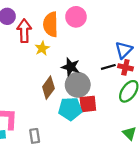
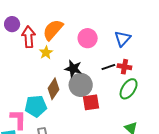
pink circle: (76, 17) -> (88, 38), moved
orange semicircle: (51, 24) -> (53, 30), turned 45
blue triangle: (124, 50) -> (123, 39), moved
cyan pentagon: (70, 109) -> (36, 106), moved

